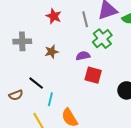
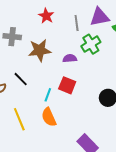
brown star: (52, 52) -> (40, 50), size x1.6
red square: (93, 75) -> (67, 85), moved
cyan line: (50, 99) -> (48, 95), moved

